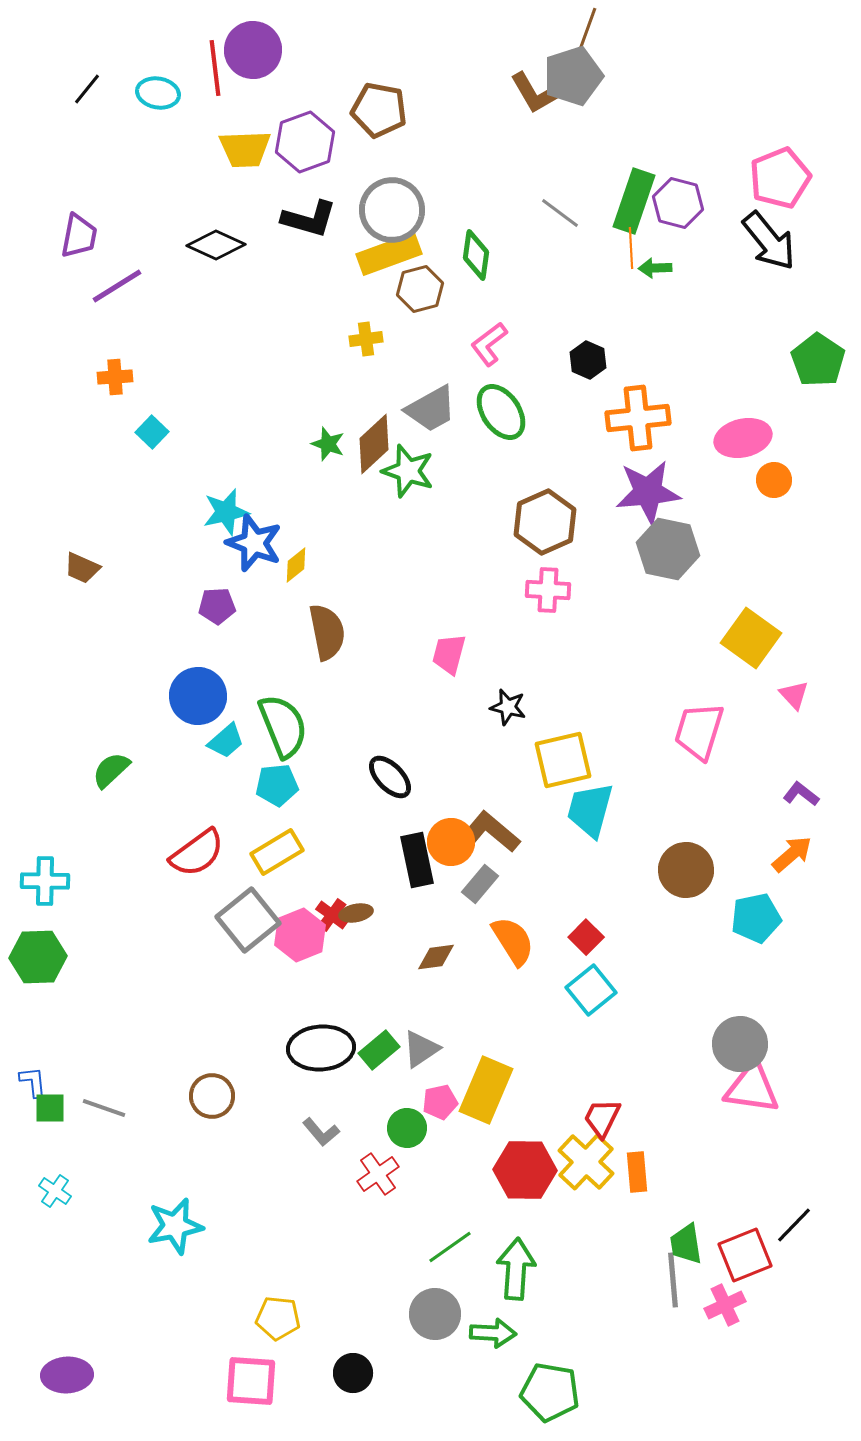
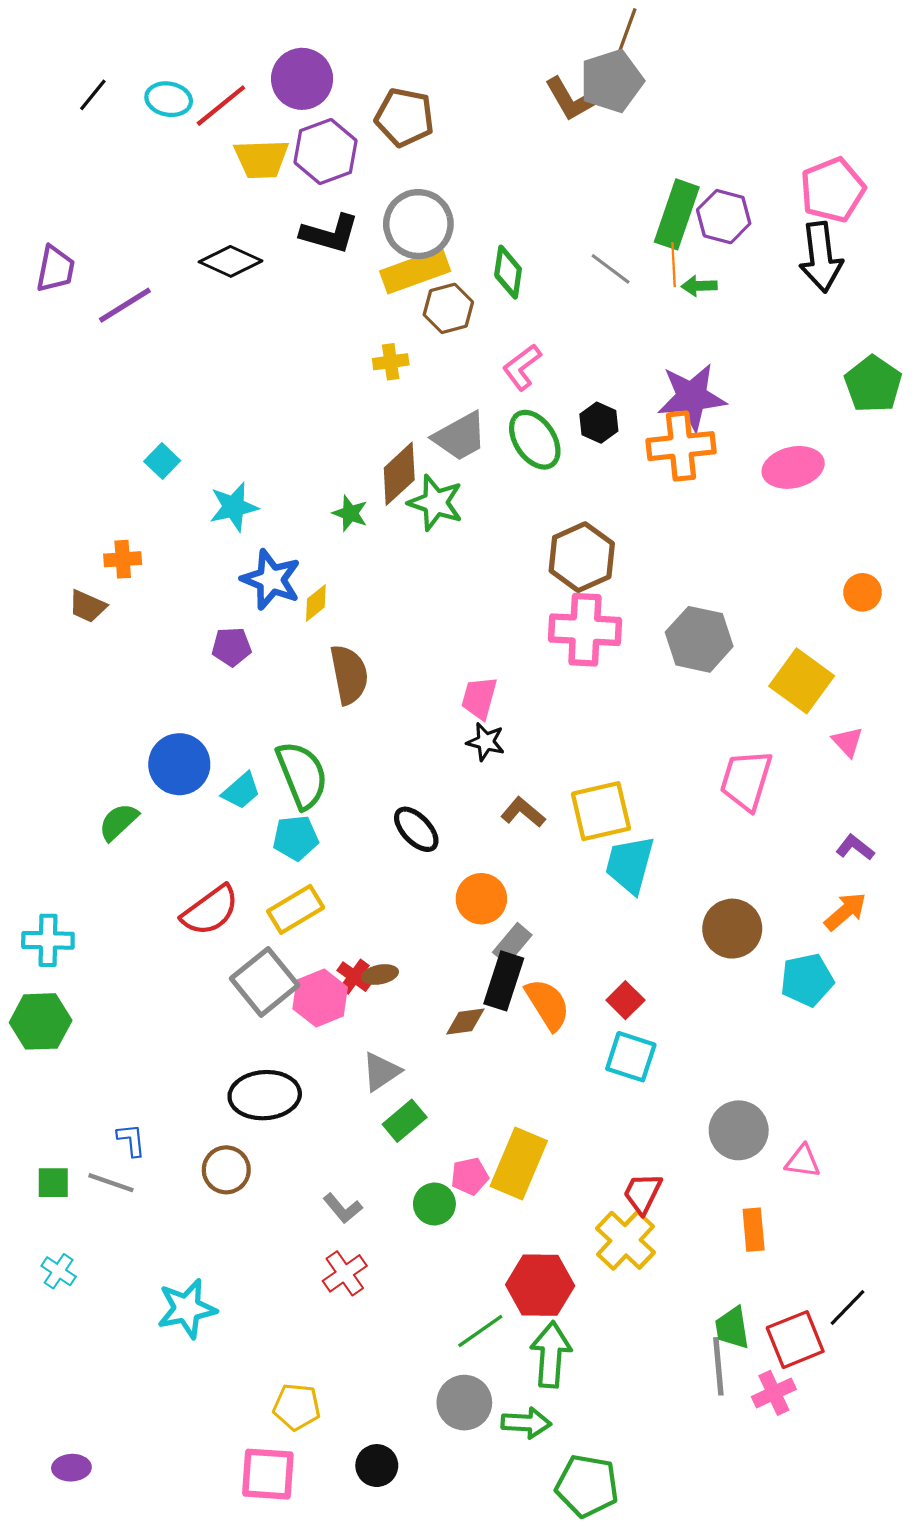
purple circle: (253, 50) -> (302, 79), moved
red line: (215, 68) -> (221, 106), moved, turned 58
gray line: (560, 213) -> (611, 269), moved
purple trapezoid: (79, 236) -> (55, 269), moved
black arrow: (769, 241) -> (821, 257), turned 32
black hexagon: (588, 360) -> (599, 423), moved
orange cross: (115, 377) -> (123, 559), moved
green star: (328, 444) -> (350, 513), moved
orange circle: (774, 480) -> (862, 592), moved
purple star: (648, 492) -> (692, 397), moved
cyan star: (226, 512) -> (234, 507), moved
gray hexagon: (668, 549) -> (699, 639), moved
pink cross: (548, 590) -> (585, 630), size x1.5
blue circle: (198, 696) -> (179, 764), moved
black star: (508, 707) -> (486, 742), moved
brown L-shape: (490, 832) -> (523, 812), moved, size x0.7
black rectangle: (417, 860) -> (504, 981), moved, turned 30
cyan square: (591, 990) -> (631, 1057), turned -33
gray circle: (740, 1044) -> (739, 1130), moved
black ellipse: (321, 1048) -> (265, 1095), moved
gray triangle: (421, 1049) -> (381, 1072), moved
blue L-shape: (33, 1082) -> (131, 1140), moved
pink triangle: (752, 1088) -> (803, 1161), size x0.6
red hexagon: (525, 1170) -> (540, 1285), moved
orange rectangle: (637, 1172) -> (754, 1230), moved
red cross: (378, 1174) -> (345, 1273), moved
purple ellipse: (67, 1375) -> (71, 1468), size x0.7

